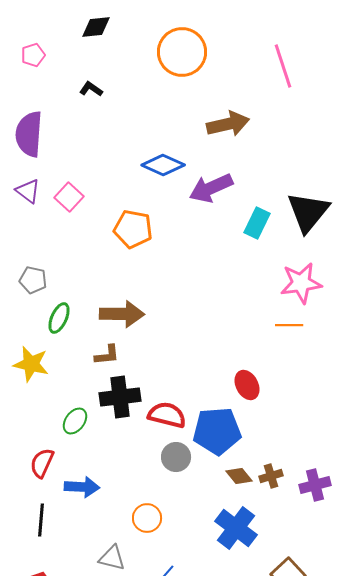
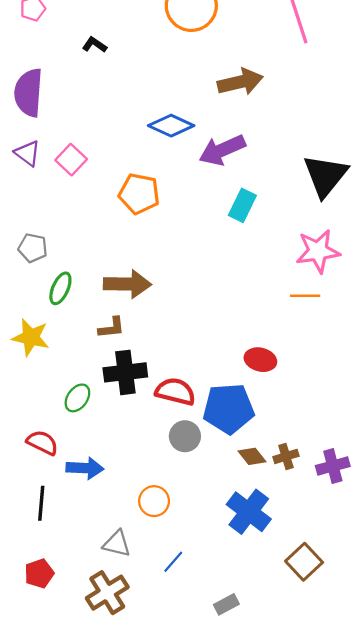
cyan rectangle: (257, 223) -> (242, 205), moved
red ellipse: (247, 385) -> (260, 360), turned -48
red semicircle: (42, 463) -> (42, 443), turned 92

